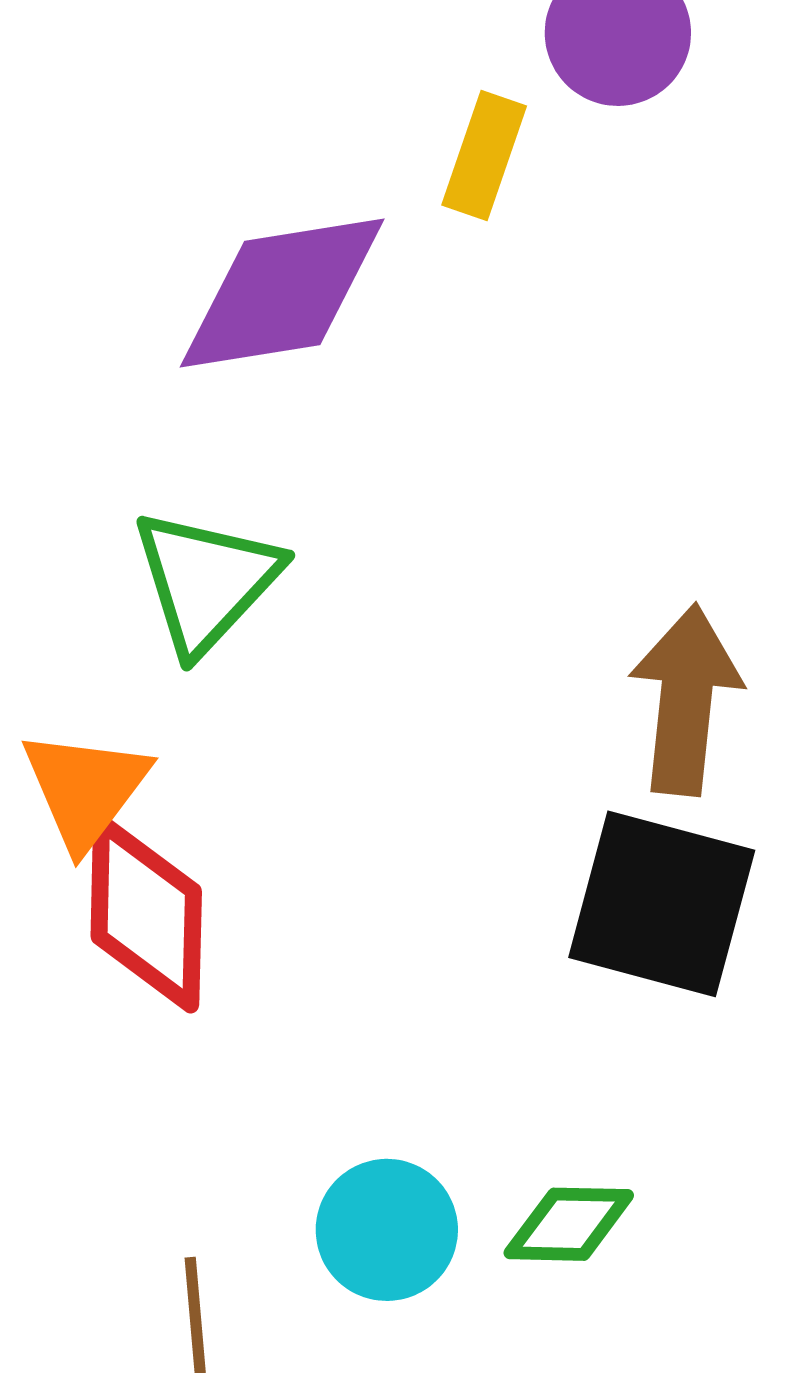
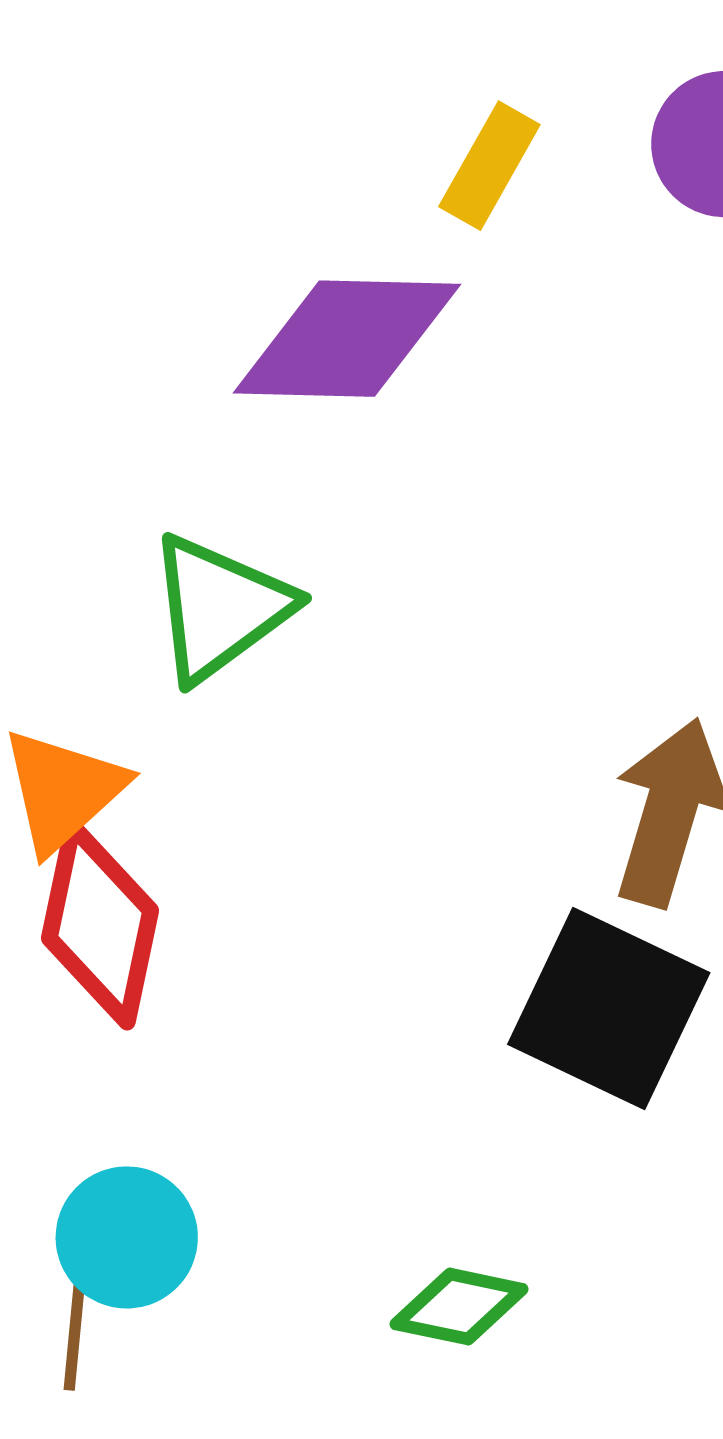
yellow rectangle: (484, 156) -> (489, 166), moved
cyan circle: (387, 1230) -> (127, 1237), moved

